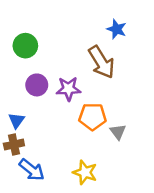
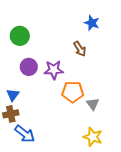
brown arrow: (101, 62) -> (80, 49), size x0.6
yellow star: (85, 172) -> (93, 137), moved

